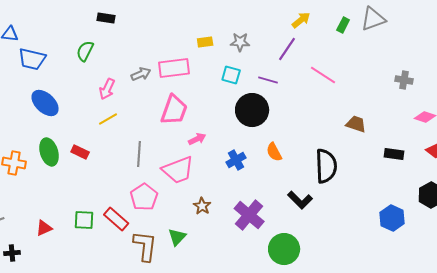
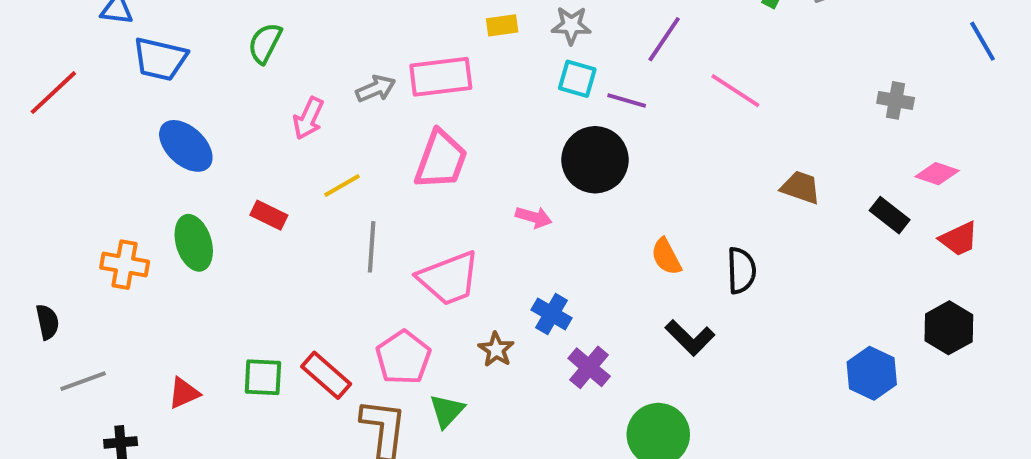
cyan square: (231, 75) -> (577, 79), moved
yellow line: (108, 119) -> (342, 185), moved
pink arrow: (197, 139) -> (534, 217), moved, turned 42
red rectangle: (80, 152) -> (269, 215), moved
orange semicircle: (274, 152) -> (666, 257), moved
black rectangle: (394, 154) -> (890, 215), moved, turned 30
blue cross: (236, 160) -> (552, 314), moved, turned -30
black semicircle: (326, 166) -> (741, 270), size x0.7
pink pentagon: (144, 197) -> (403, 357), moved
purple cross: (249, 215) -> (589, 367), size x0.7

